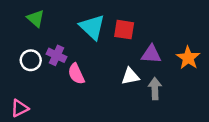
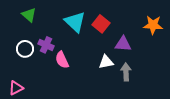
red square: (124, 30) -> (101, 24), turned 30
orange star: (188, 58) -> (153, 25), moved, turned -30

